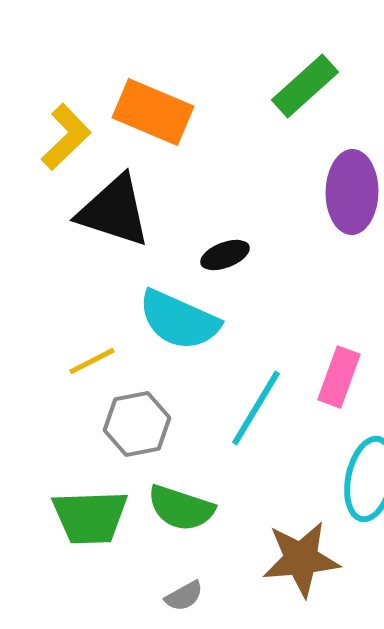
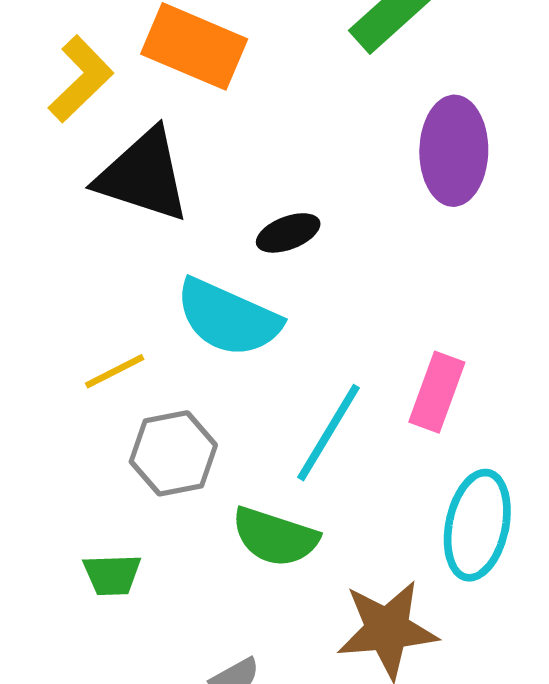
green semicircle: (181, 508) -> (275, 537), moved
green trapezoid: (90, 517) -> (112, 575), size x0.6

